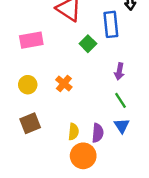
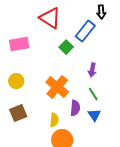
blue rectangle: (111, 24) -> (85, 31), turned 45
orange cross: (64, 83) -> (57, 87), moved, size x1.6
purple semicircle: (98, 133) -> (75, 108), moved

